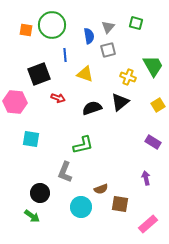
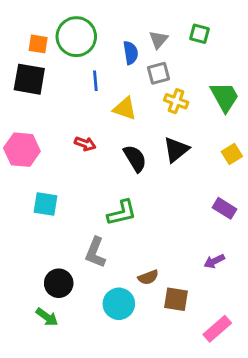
black square: (39, 74) -> (29, 79), moved, turned 30
yellow cross: (128, 77) -> (176, 101), moved
black semicircle: (92, 108) -> (135, 158), turned 78
purple arrow: (146, 178) -> (214, 261), turned -104

